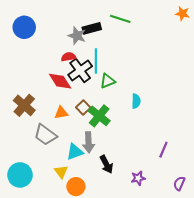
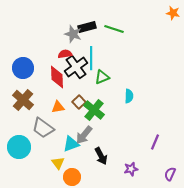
green line: (120, 19) -> (114, 29), moved
blue circle: (24, 27) -> (23, 68), moved
red diamond: (60, 81) -> (57, 77), turned 30
gray arrow: (89, 142) -> (84, 135), turned 42
cyan circle: (20, 175) -> (19, 147), moved

